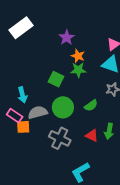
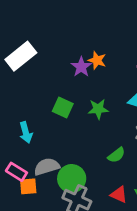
orange star: (78, 56) -> (97, 60), moved
green square: (56, 79) -> (63, 108), moved
cyan arrow: (22, 95) -> (26, 132), moved
green circle: (63, 107) -> (72, 179), moved

